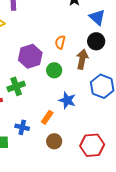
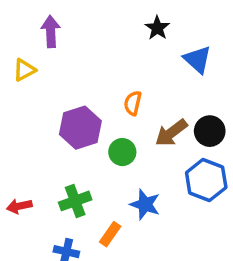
black circle: (96, 41) -> (210, 131), moved
brown arrow: (82, 59) -> (171, 133), turned -138
green cross: (16, 86) -> (75, 201), moved

